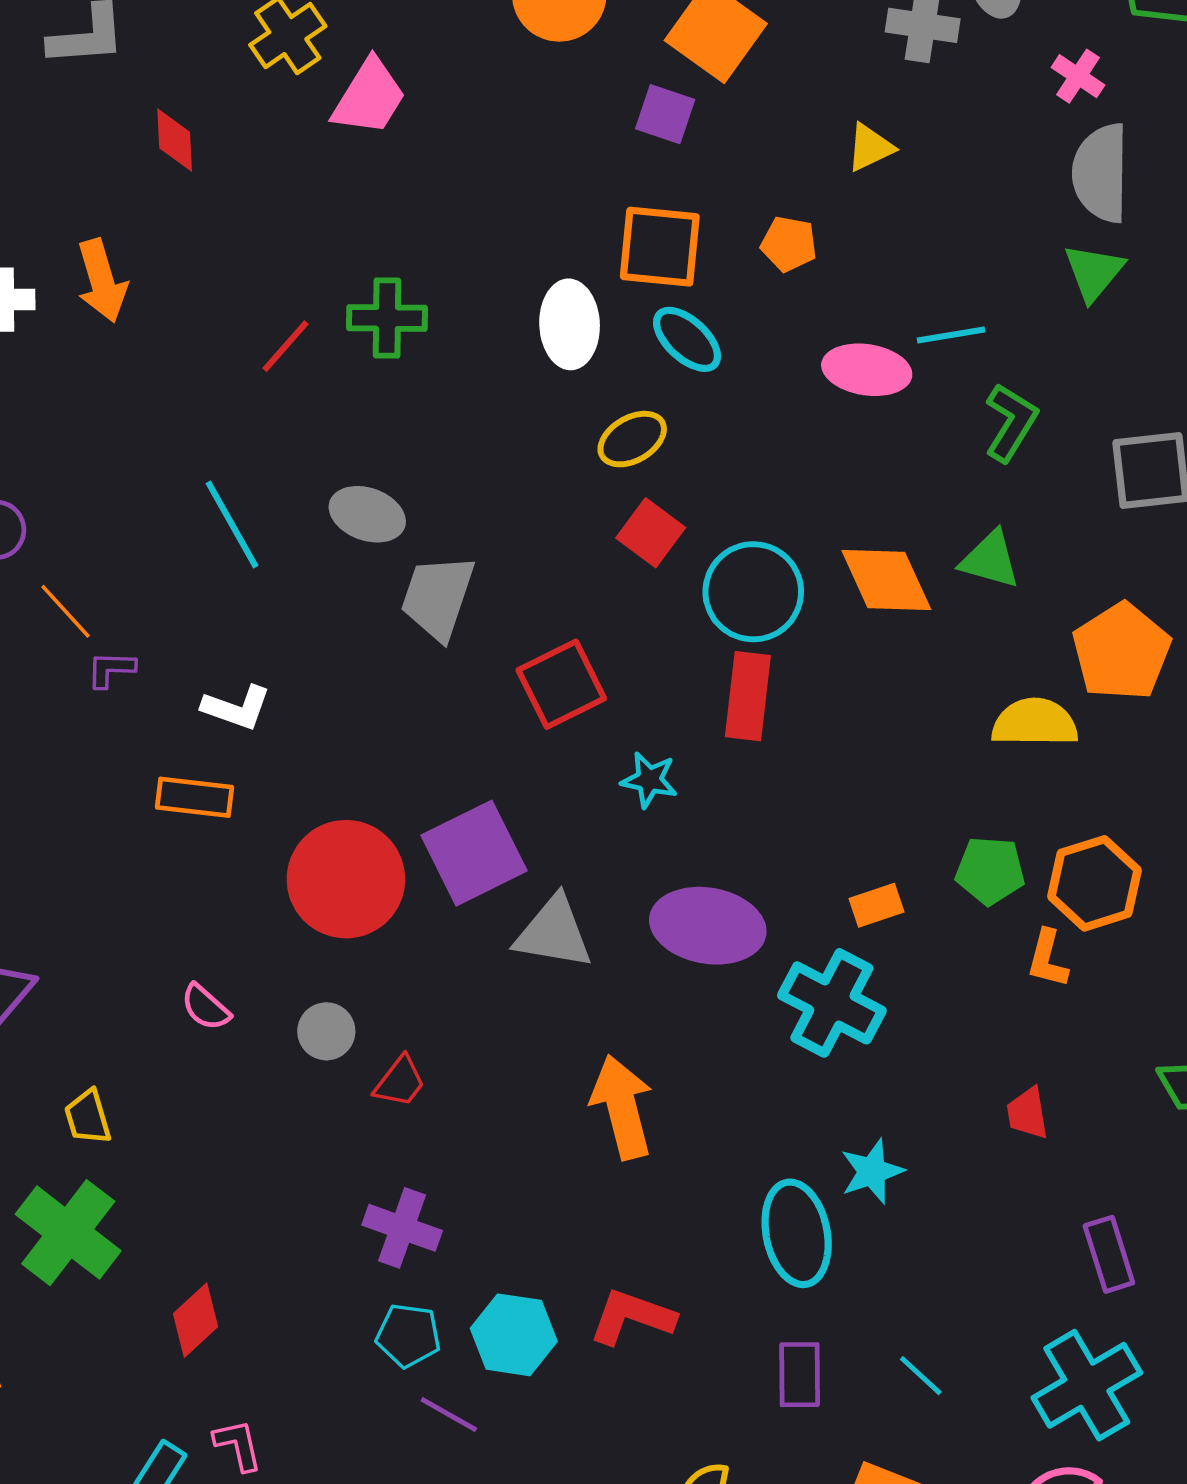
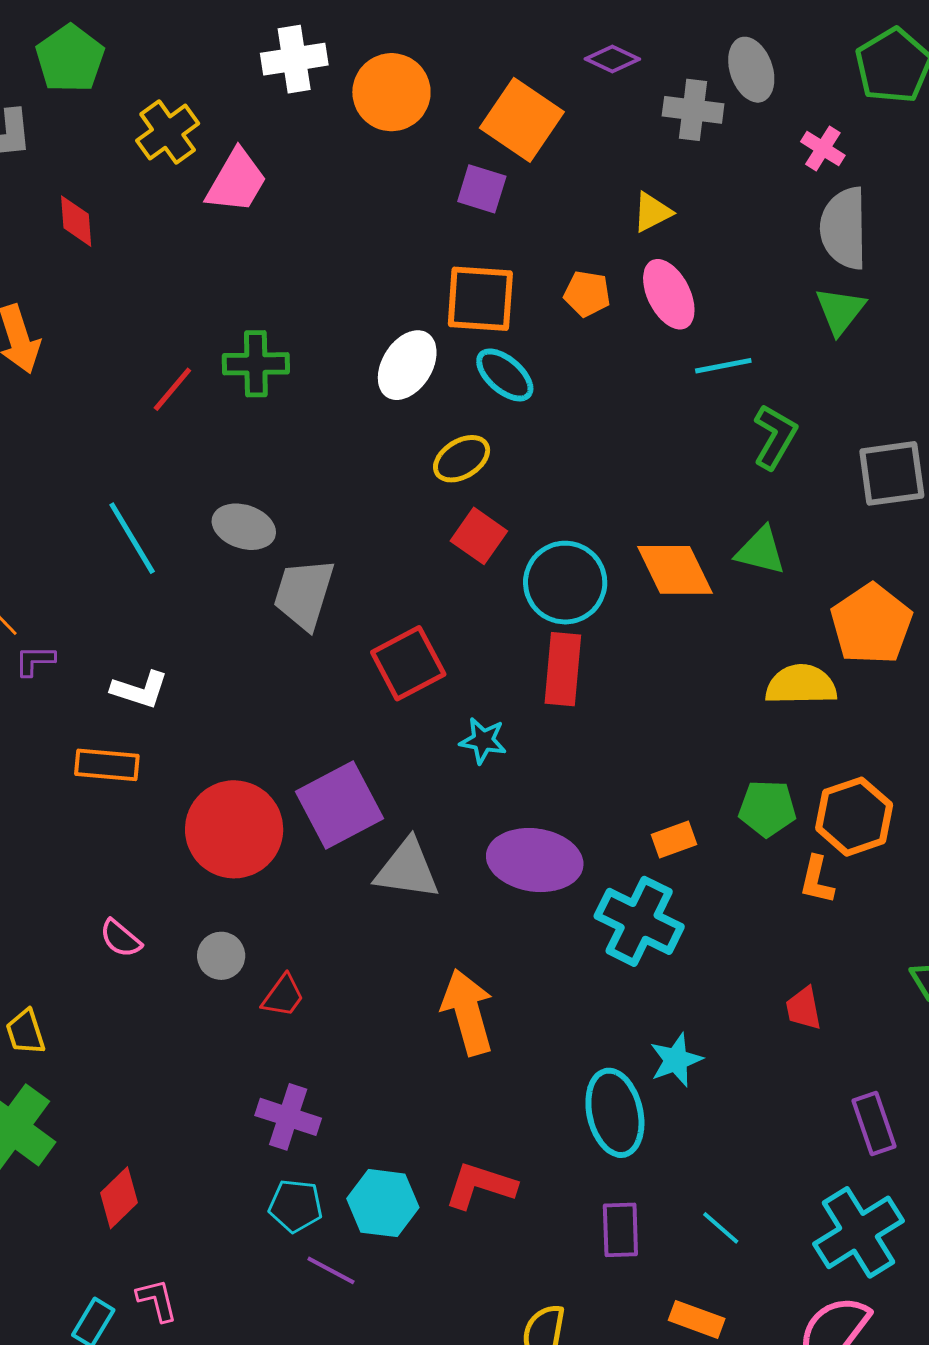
white ellipse: (570, 324) -> (407, 365), turned 36
pink ellipse: (867, 370) -> (669, 294), moved, turned 56

